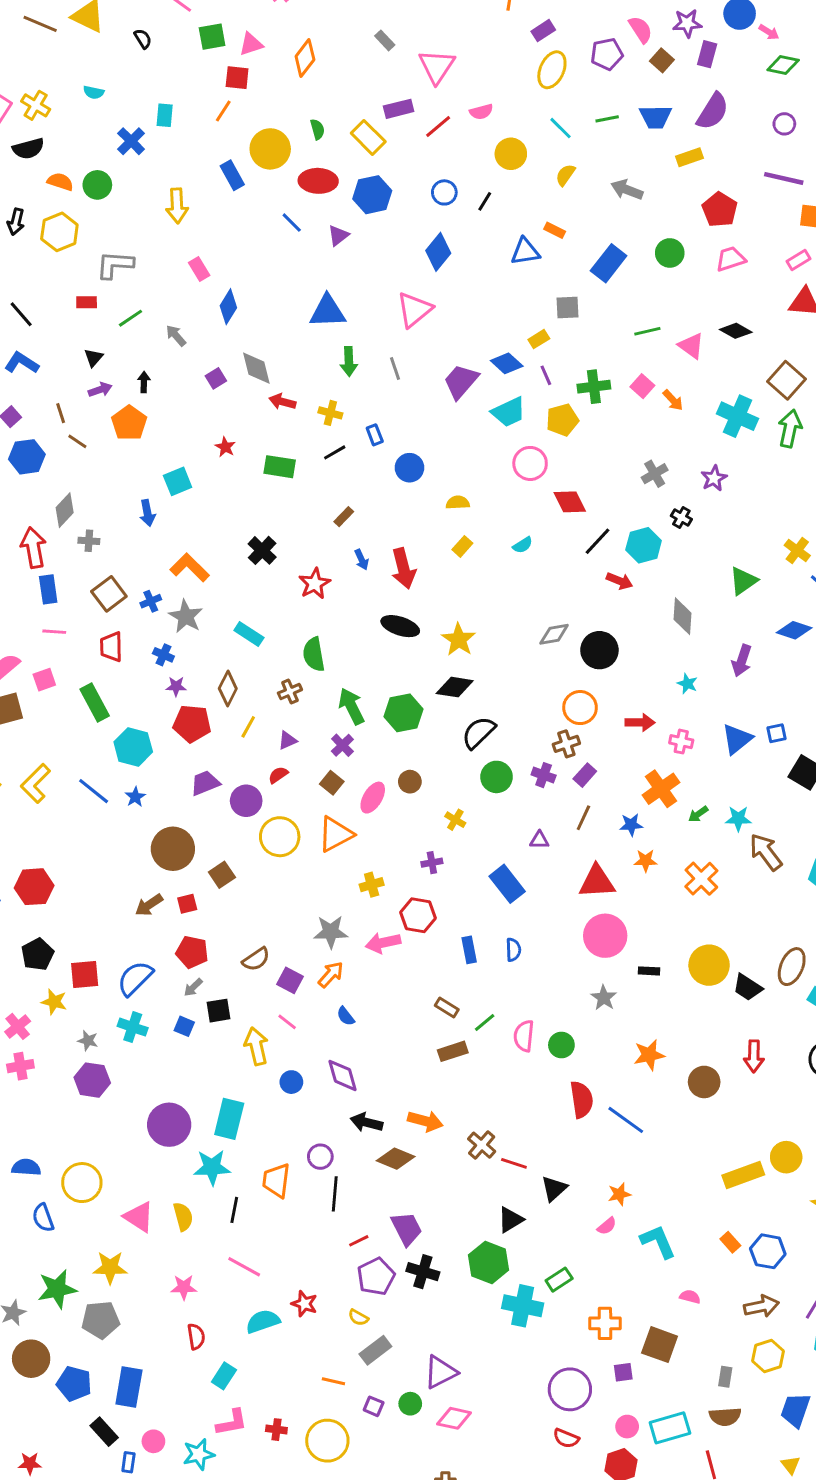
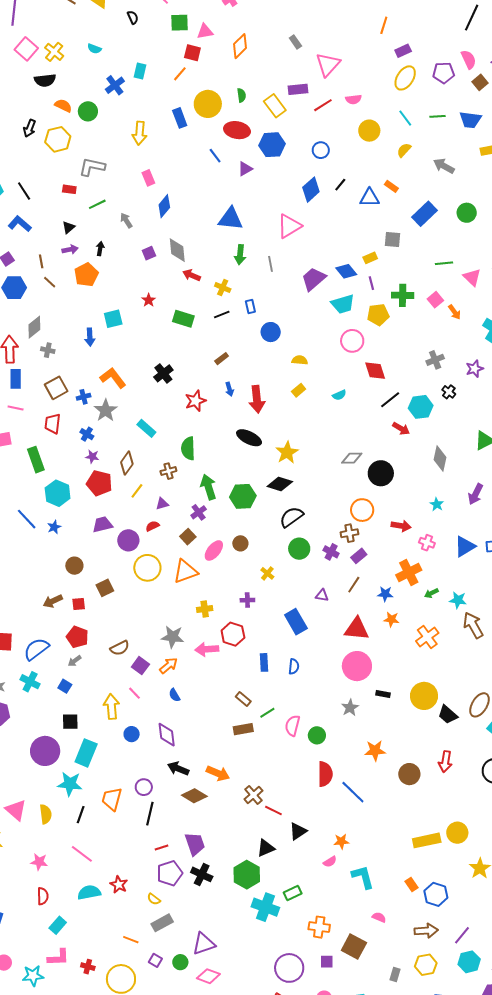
black line: (485, 201) -> (340, 185), moved
brown circle: (173, 849) -> (74, 566), size x0.6
black square: (218, 1011) -> (70, 722), moved

